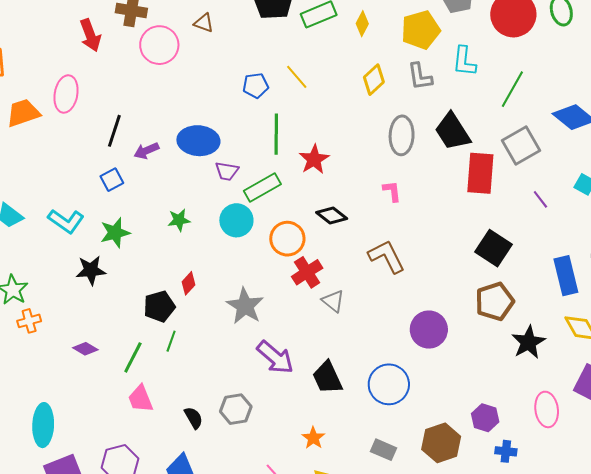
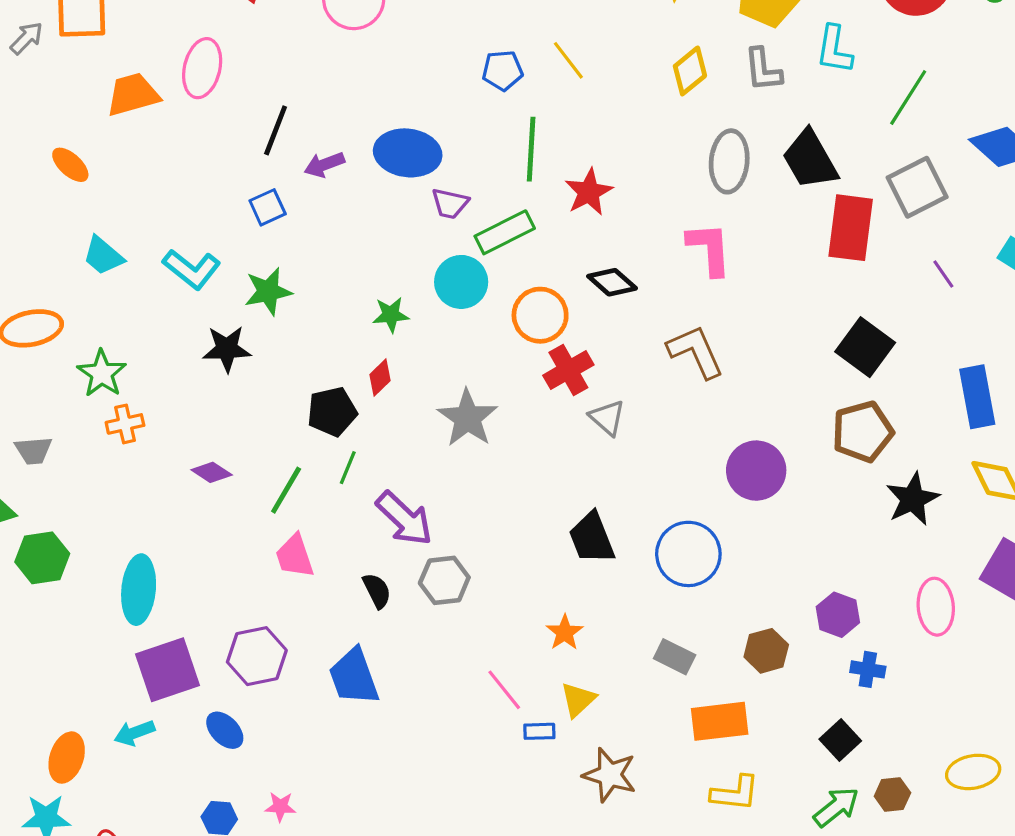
pink L-shape: (392, 191) -> (709, 249), size x1.6
green star: (179, 220) -> (391, 315), moved
purple arrow: (275, 357) -> (404, 519), moved
brown hexagon: (441, 443) -> (766, 651), size x0.7

